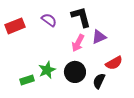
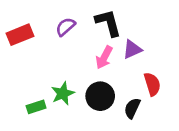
purple semicircle: (49, 20) -> (65, 27), turned -77
red semicircle: (114, 63) -> (152, 84), turned -78

